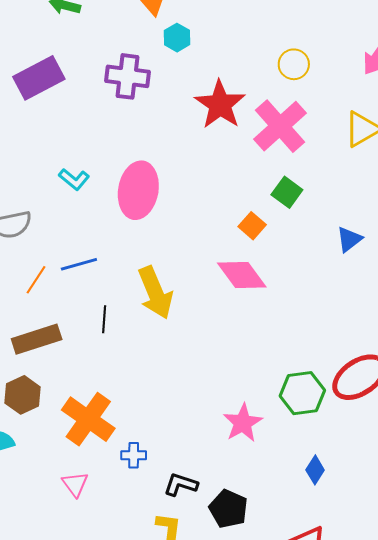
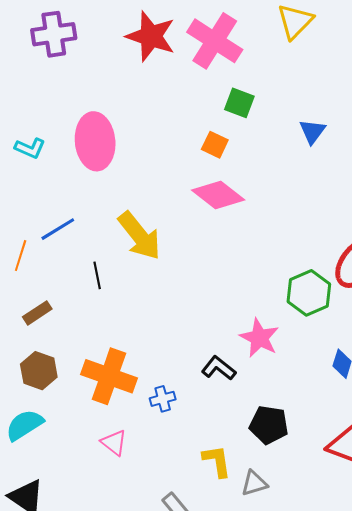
brown rectangle: (37, 339) -> (37, 313), size x0.6
black L-shape: (181, 485) -> (219, 368), moved, turned 36

